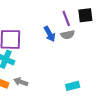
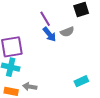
purple line: (66, 19) -> (45, 19), moved

